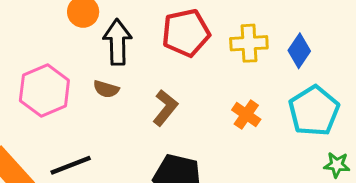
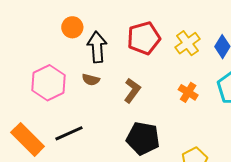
yellow cross: (249, 43) -> (188, 43), turned -30

